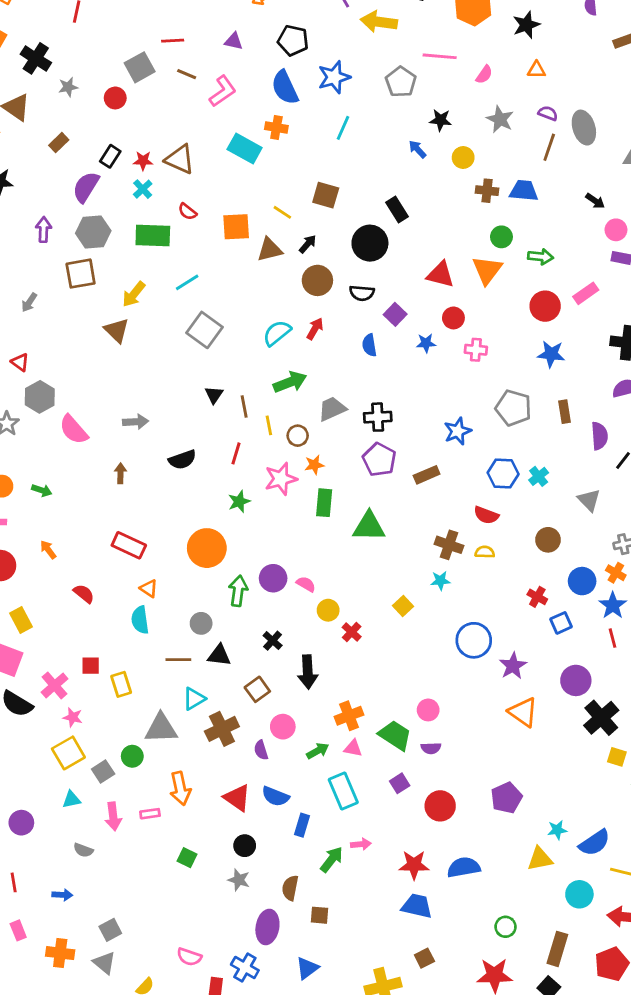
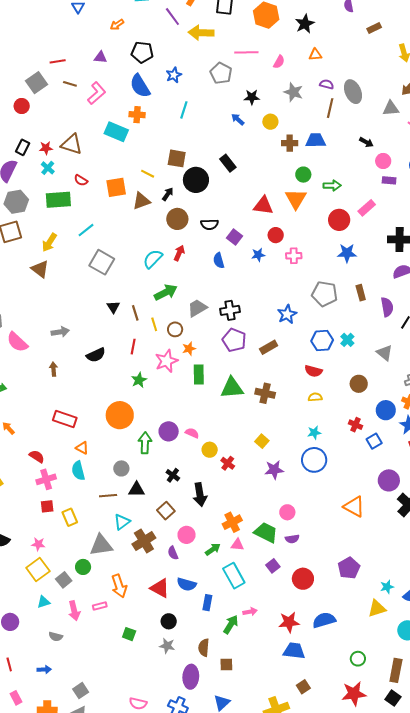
blue star: (334, 77) -> (174, 75), size x0.7
black circle: (370, 243) -> (196, 180), moved
brown cross: (449, 545) -> (265, 393), moved
cyan star: (440, 581) -> (314, 433), moved
purple star: (513, 666) -> (274, 470), moved, turned 30
pink cross: (55, 685) -> (46, 479), moved, turned 30

